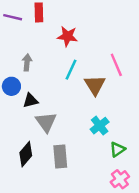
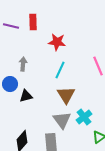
brown triangle: (95, 85) -> (66, 95), moved
gray triangle: (46, 122) -> (62, 120), moved

